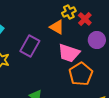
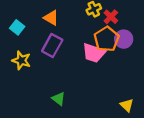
orange triangle: (57, 27) -> (51, 18), moved
orange pentagon: (81, 74) -> (107, 39), moved

